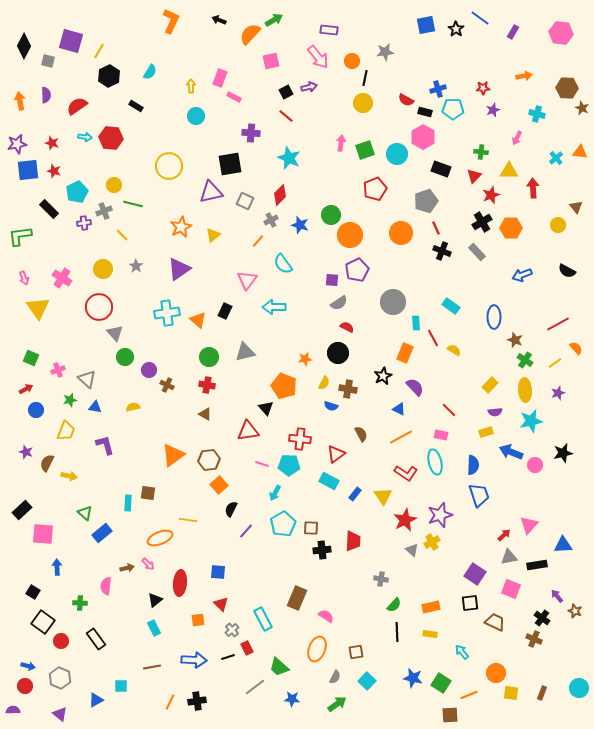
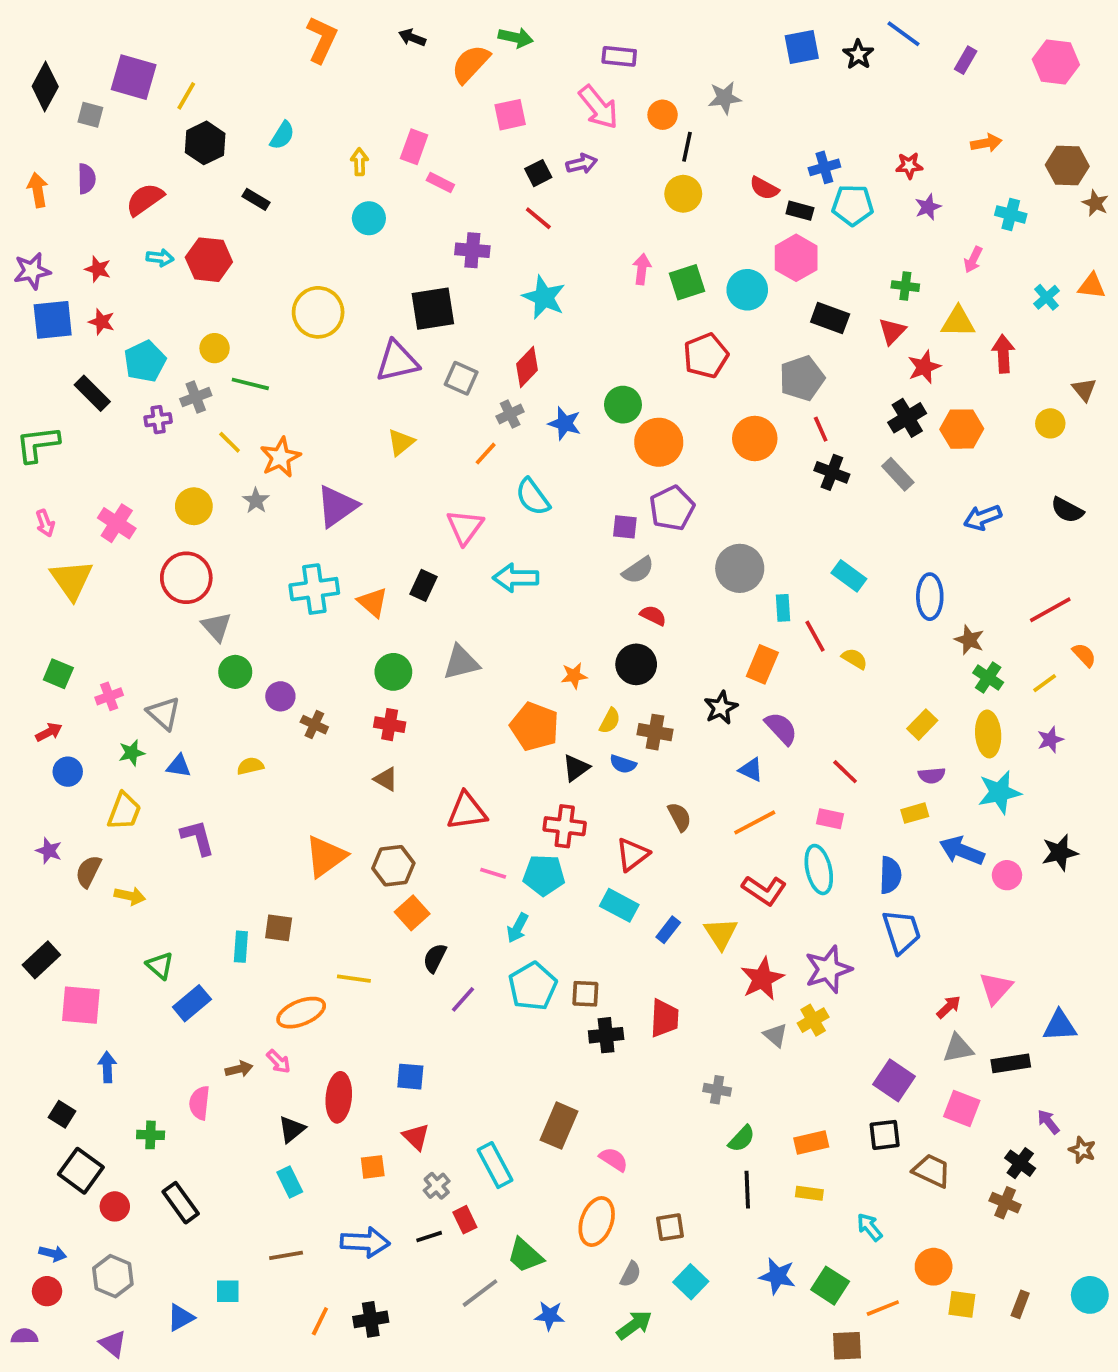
green arrow: (274, 20) -> (516, 38), turned 42
orange star: (181, 227) -> (280, 457), moved
black triangle: (266, 408) -> (576, 768), moved, turned 35

